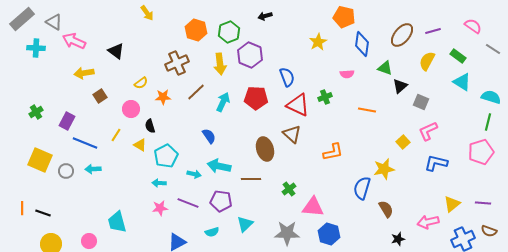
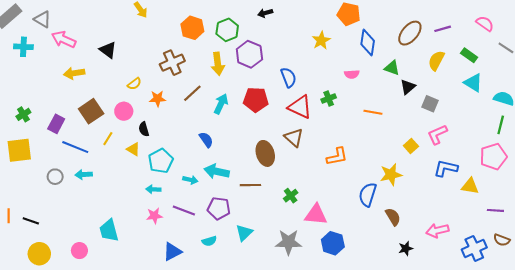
brown square: (100, 96) -> (91, 111), moved, size x1.6
yellow square: (40, 160) -> (19, 150), moved, turned -30
yellow triangle: (452, 204) -> (470, 186), moved, turned 48

